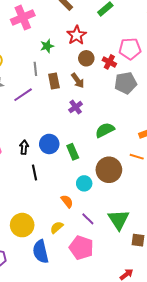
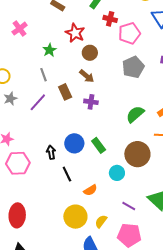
pink cross: (23, 18) -> (20, 29), size x0.7
red cross: (109, 62) -> (110, 19), moved
brown rectangle: (54, 81) -> (65, 92), moved
purple cross: (76, 107) -> (91, 102), turned -32
green semicircle: (105, 130) -> (135, 114), moved
orange semicircle: (67, 201) -> (90, 190), moved, turned 112
yellow circle: (22, 225) -> (75, 217), moved

